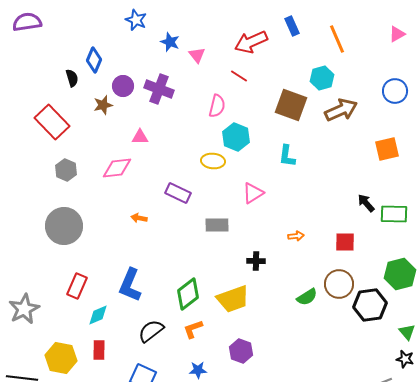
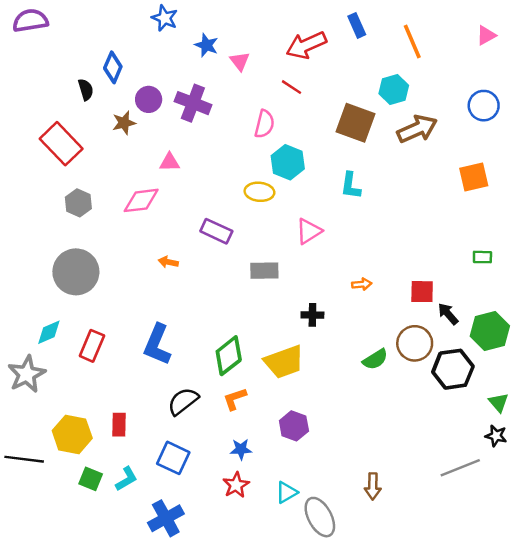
black arrow: (366, 203) -> (448, 314), moved
green rectangle: (394, 214) -> (482, 257), size x0.6
cyan diamond: (98, 315) -> (49, 332), moved

